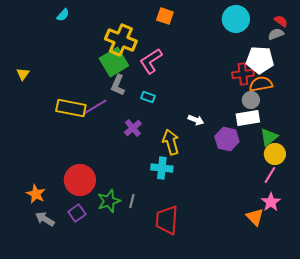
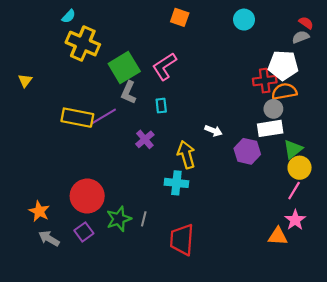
cyan circle: (236, 19) -> (244, 20), moved, size x0.7
yellow cross: (121, 40) -> (83, 44), moved
cyan rectangle: (148, 97) -> (161, 106), turned 64
orange triangle: (255, 217) -> (278, 236), turned -42

